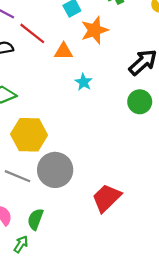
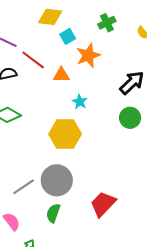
yellow hexagon: (29, 135) -> (65, 134), moved
gray line: (18, 176) -> (24, 187), turned -55
green semicircle: (35, 219) -> (53, 213), moved

